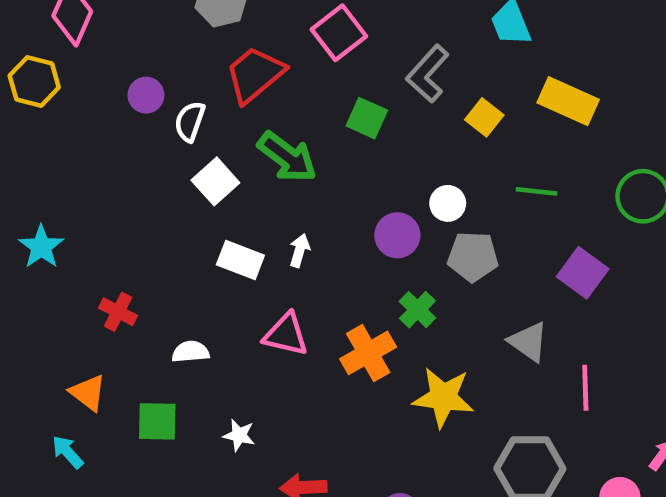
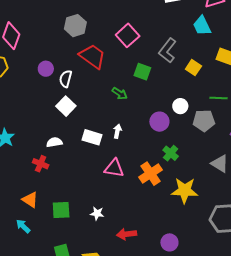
red trapezoid: (255, 74) -> (92, 56), turned 80
green arrow: (287, 157) -> (120, 93), moved, size x0.6
white square: (215, 181) -> (66, 106), moved
gray pentagon: (473, 257) -> (204, 121), moved
white semicircle: (191, 352) -> (54, 142), moved

